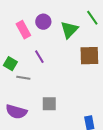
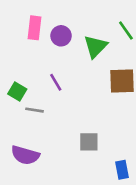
pink rectangle: (23, 30) -> (34, 28), moved, turned 36
gray square: (49, 104) -> (89, 142), moved

